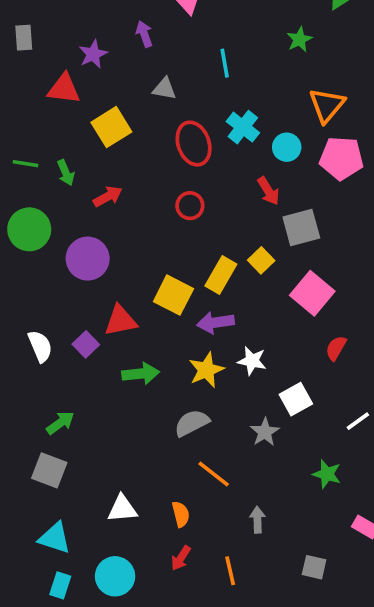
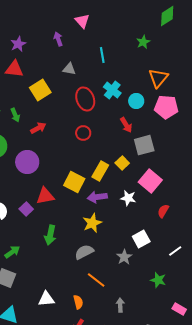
purple star: (93, 54) -> (18, 44), moved
white star: (252, 361) -> (128, 198), moved
green arrow: (141, 374) -> (50, 235), moved, turned 108

